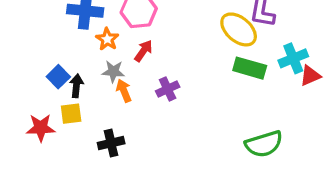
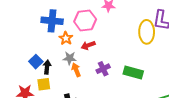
yellow ellipse: (239, 29) -> (147, 32), turned 50
red arrow: (143, 51) -> (88, 45), turned -144
green rectangle: (250, 68) -> (133, 72), moved

